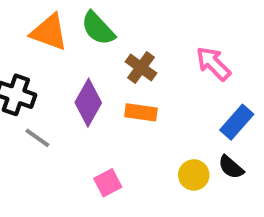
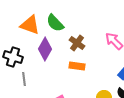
purple diamond: (88, 103) -> (45, 49), moved
gray line: (37, 138) -> (24, 79), turned 48

